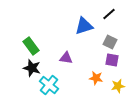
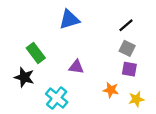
black line: (109, 14) -> (126, 25), moved
blue triangle: (84, 26) -> (69, 19), moved
black star: (32, 68) -> (24, 77), moved

